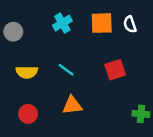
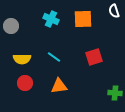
cyan cross: (62, 23) -> (51, 19), turned -35
white semicircle: (130, 24) -> (114, 11), moved
red circle: (28, 114) -> (25, 83), moved

